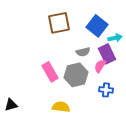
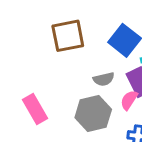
pink rectangle: (50, 72) -> (35, 109), moved

